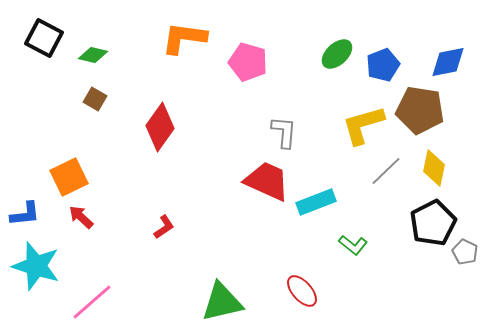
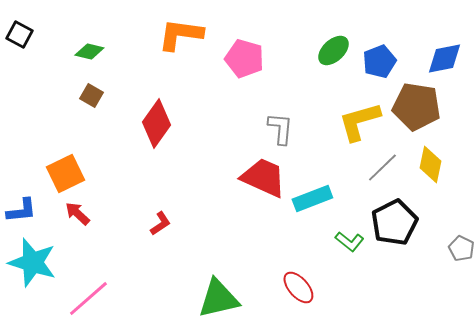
black square: (44, 38) -> (19, 34), moved, size x0.7
black pentagon: (433, 223) -> (394, 222), moved

